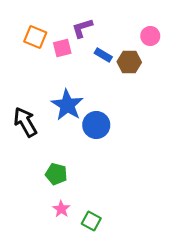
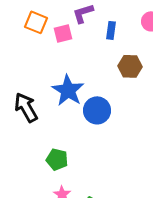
blue rectangle: (103, 55) -> (111, 30), moved, turned 66
brown hexagon: (129, 62) -> (130, 66), moved

